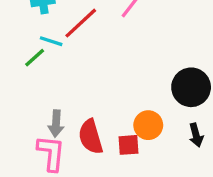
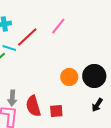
orange circle: (148, 125) -> (69, 77), moved
black arrow: (196, 135) -> (97, 105), turned 48

